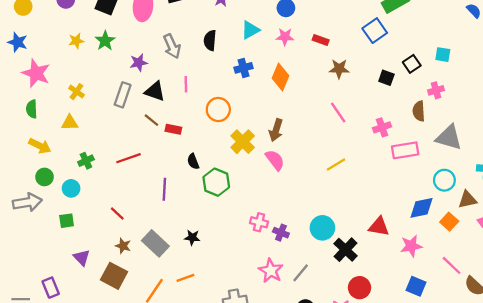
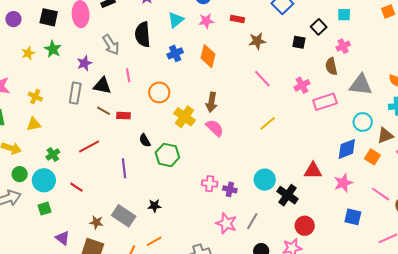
black semicircle: (210, 40) -> (143, 34), size x1.4
cyan circle: (71, 188) -> (44, 180), size x1.5
red line: (117, 214) -> (76, 187), moved

